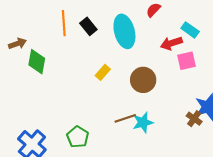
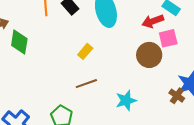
brown circle: (143, 80) -> (149, 55), moved
brown line: (125, 118) -> (86, 84), moved

